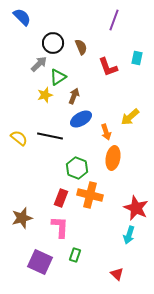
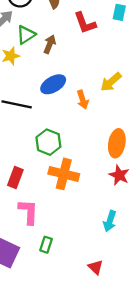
brown arrow: (74, 96) -> (50, 44), moved
orange ellipse: (113, 158) -> (117, 143), moved
red rectangle: (61, 198) -> (15, 177), moved
red star: (136, 208) -> (119, 175), moved, size x0.7

